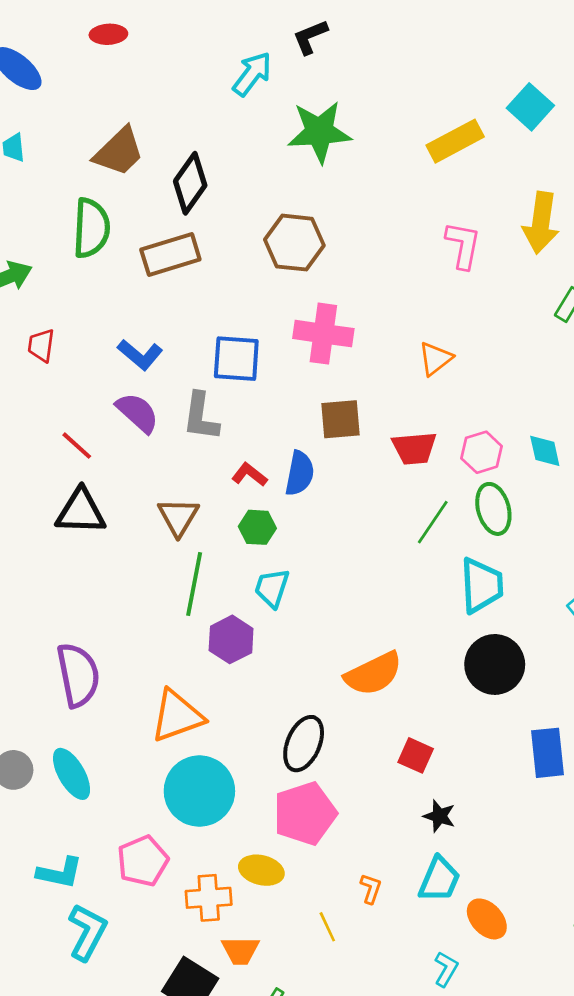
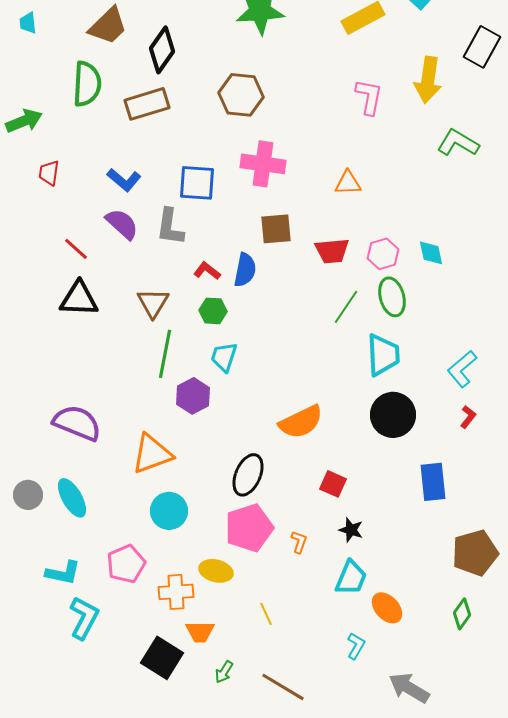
orange triangle: (435, 359) -> (348, 183), turned 36
purple semicircle: (78, 675) -> (77, 423), turned -57
cyan circle: (199, 791) -> (169, 511), size x0.7
orange L-shape: (371, 889) -> (299, 542), moved

